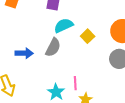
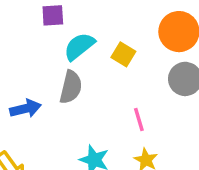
pink line: (75, 83) -> (139, 120), moved

